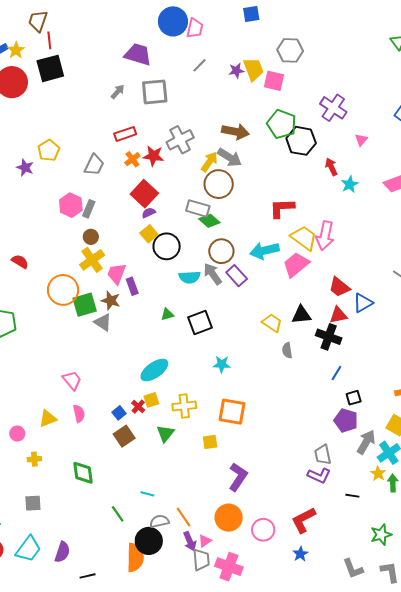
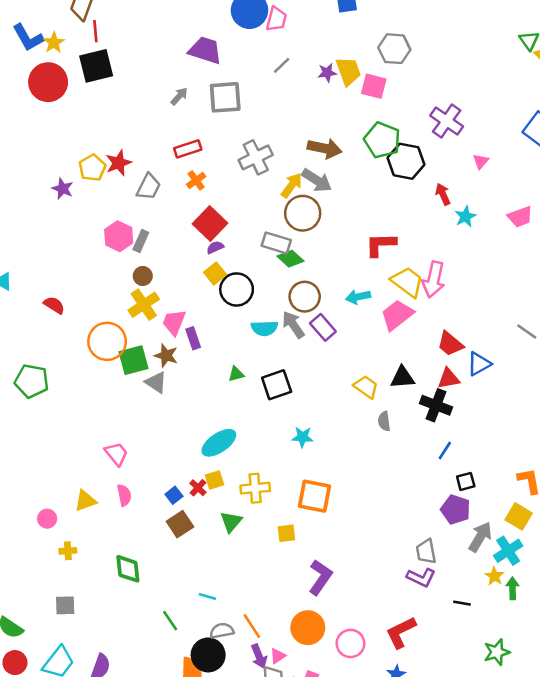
red star: (154, 156) -> (119, 163), moved, turned -30
cyan arrow: (264, 251) -> (358, 297), size x0.7

